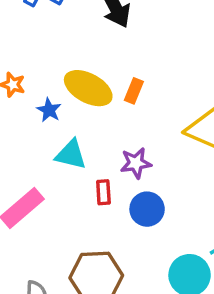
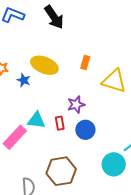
orange rectangle: (134, 91) -> (85, 63), moved
cyan triangle: (71, 155) -> (36, 120), moved

